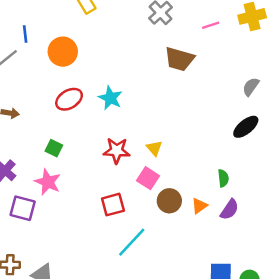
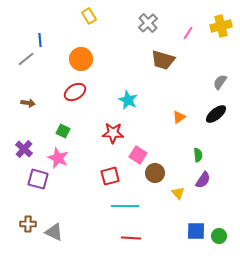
pink line: (211, 25) -> (188, 33), turned -40
orange circle: (63, 52) -> (81, 59), moved
cyan star: (110, 98) -> (128, 100), moved
yellow triangle: (154, 148) -> (178, 193), moved
orange triangle: (199, 206) -> (179, 117), moved
cyan line: (132, 242) -> (125, 206), turned 48

